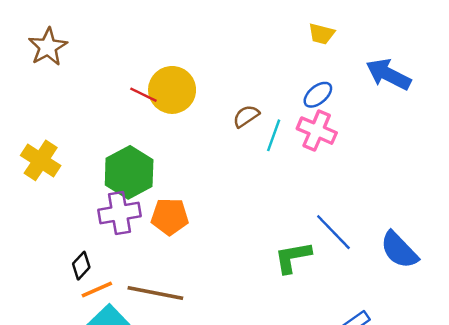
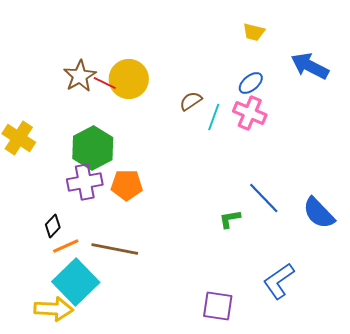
brown star: (48, 47) -> (80, 76), moved
green L-shape: (293, 257) -> (230, 219), size x0.7

